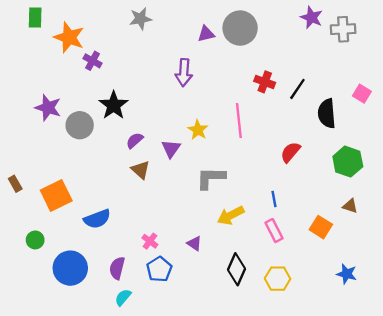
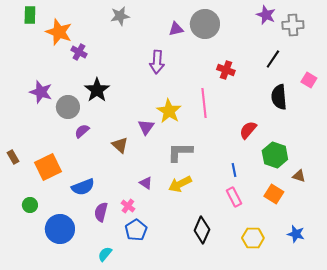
black line: (297, 89) -> (273, 59), moved
yellow star: (198, 130) -> (169, 111), size x1.4
purple semicircle: (135, 140) -> (82, 131), moved
green hexagon: (348, 162) -> (275, 155), moved
yellow arrow: (231, 215) -> (180, 184), moved
purple triangle: (194, 243) -> (146, 183), moved
purple semicircle: (117, 268) -> (101, 212), moved
yellow hexagon: (278, 279) -> (253, 238), moved

